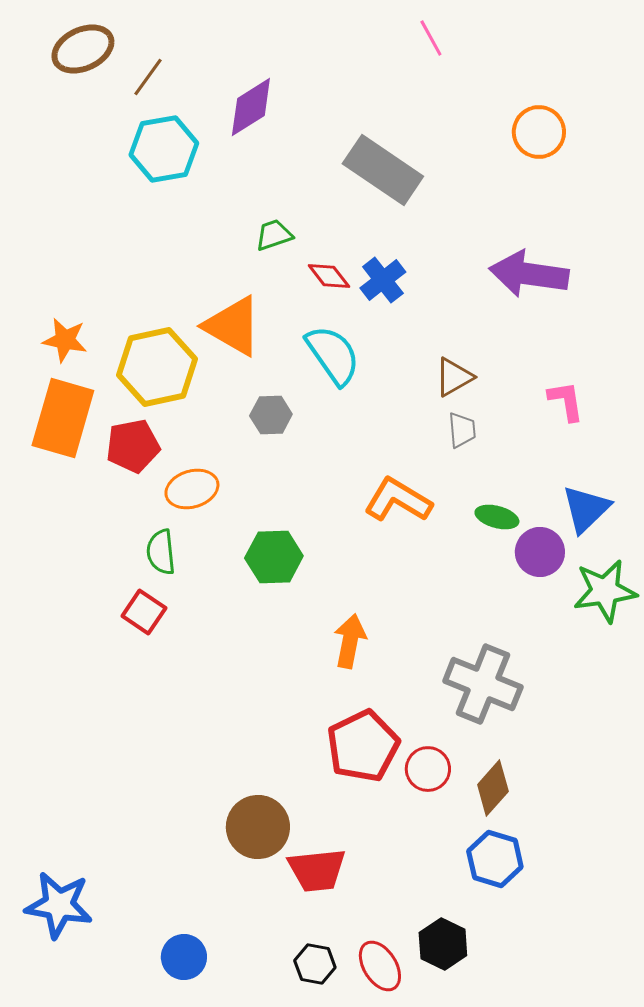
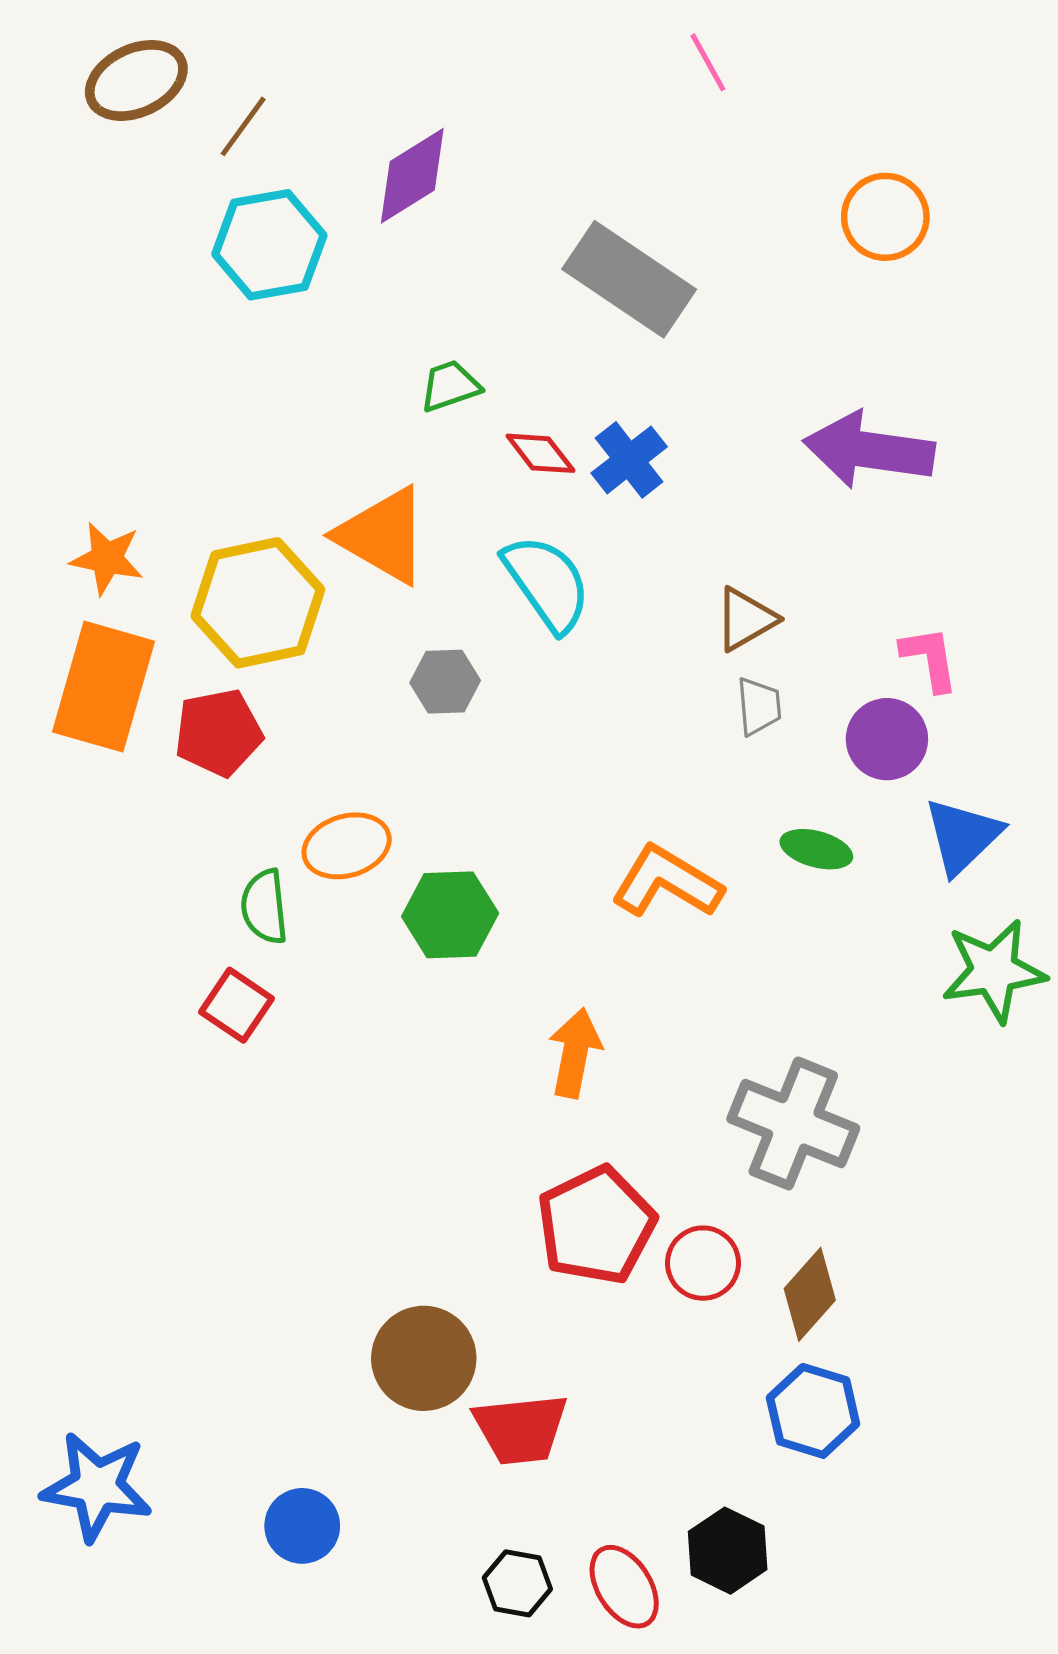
orange ellipse: (192, 489) -> (347, 846), moved
orange L-shape: (398, 500) -> (667, 882), moved
purple circle: (540, 552) -> (887, 739), moved
blue circle: (184, 957) -> (302, 1526), moved

